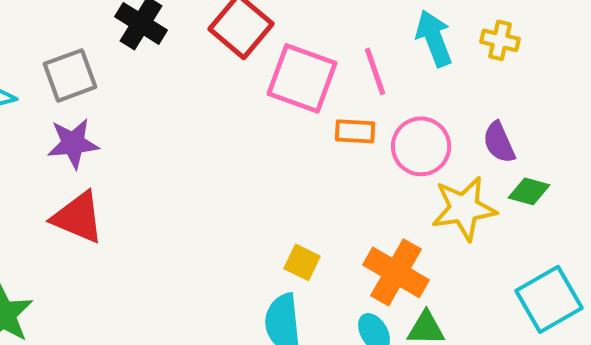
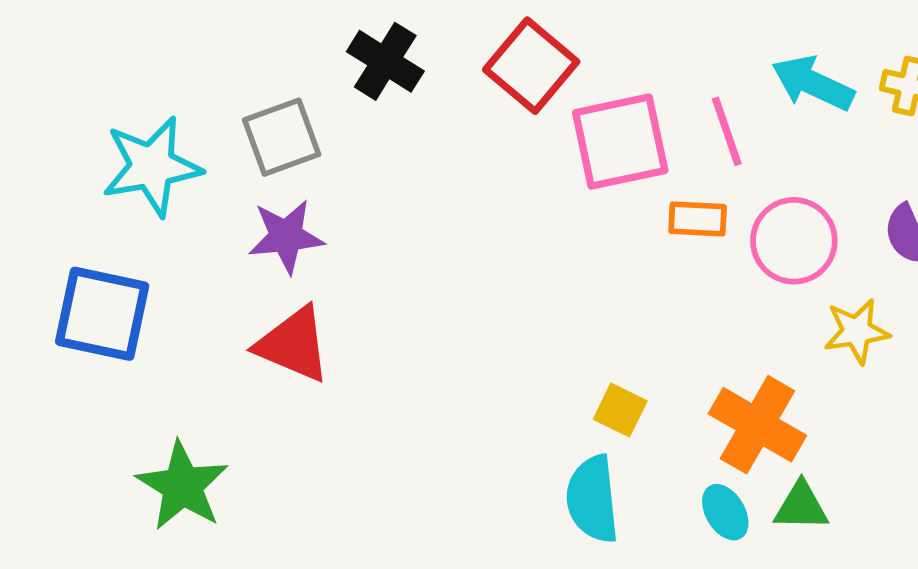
cyan arrow: (434, 38) -> (813, 83), turned -44
pink square: (302, 78) -> (620, 142), turned -32
yellow star: (464, 208) -> (857, 331), size x0.7

